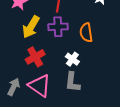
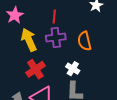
yellow arrow: (31, 27) -> (29, 40), turned 130

